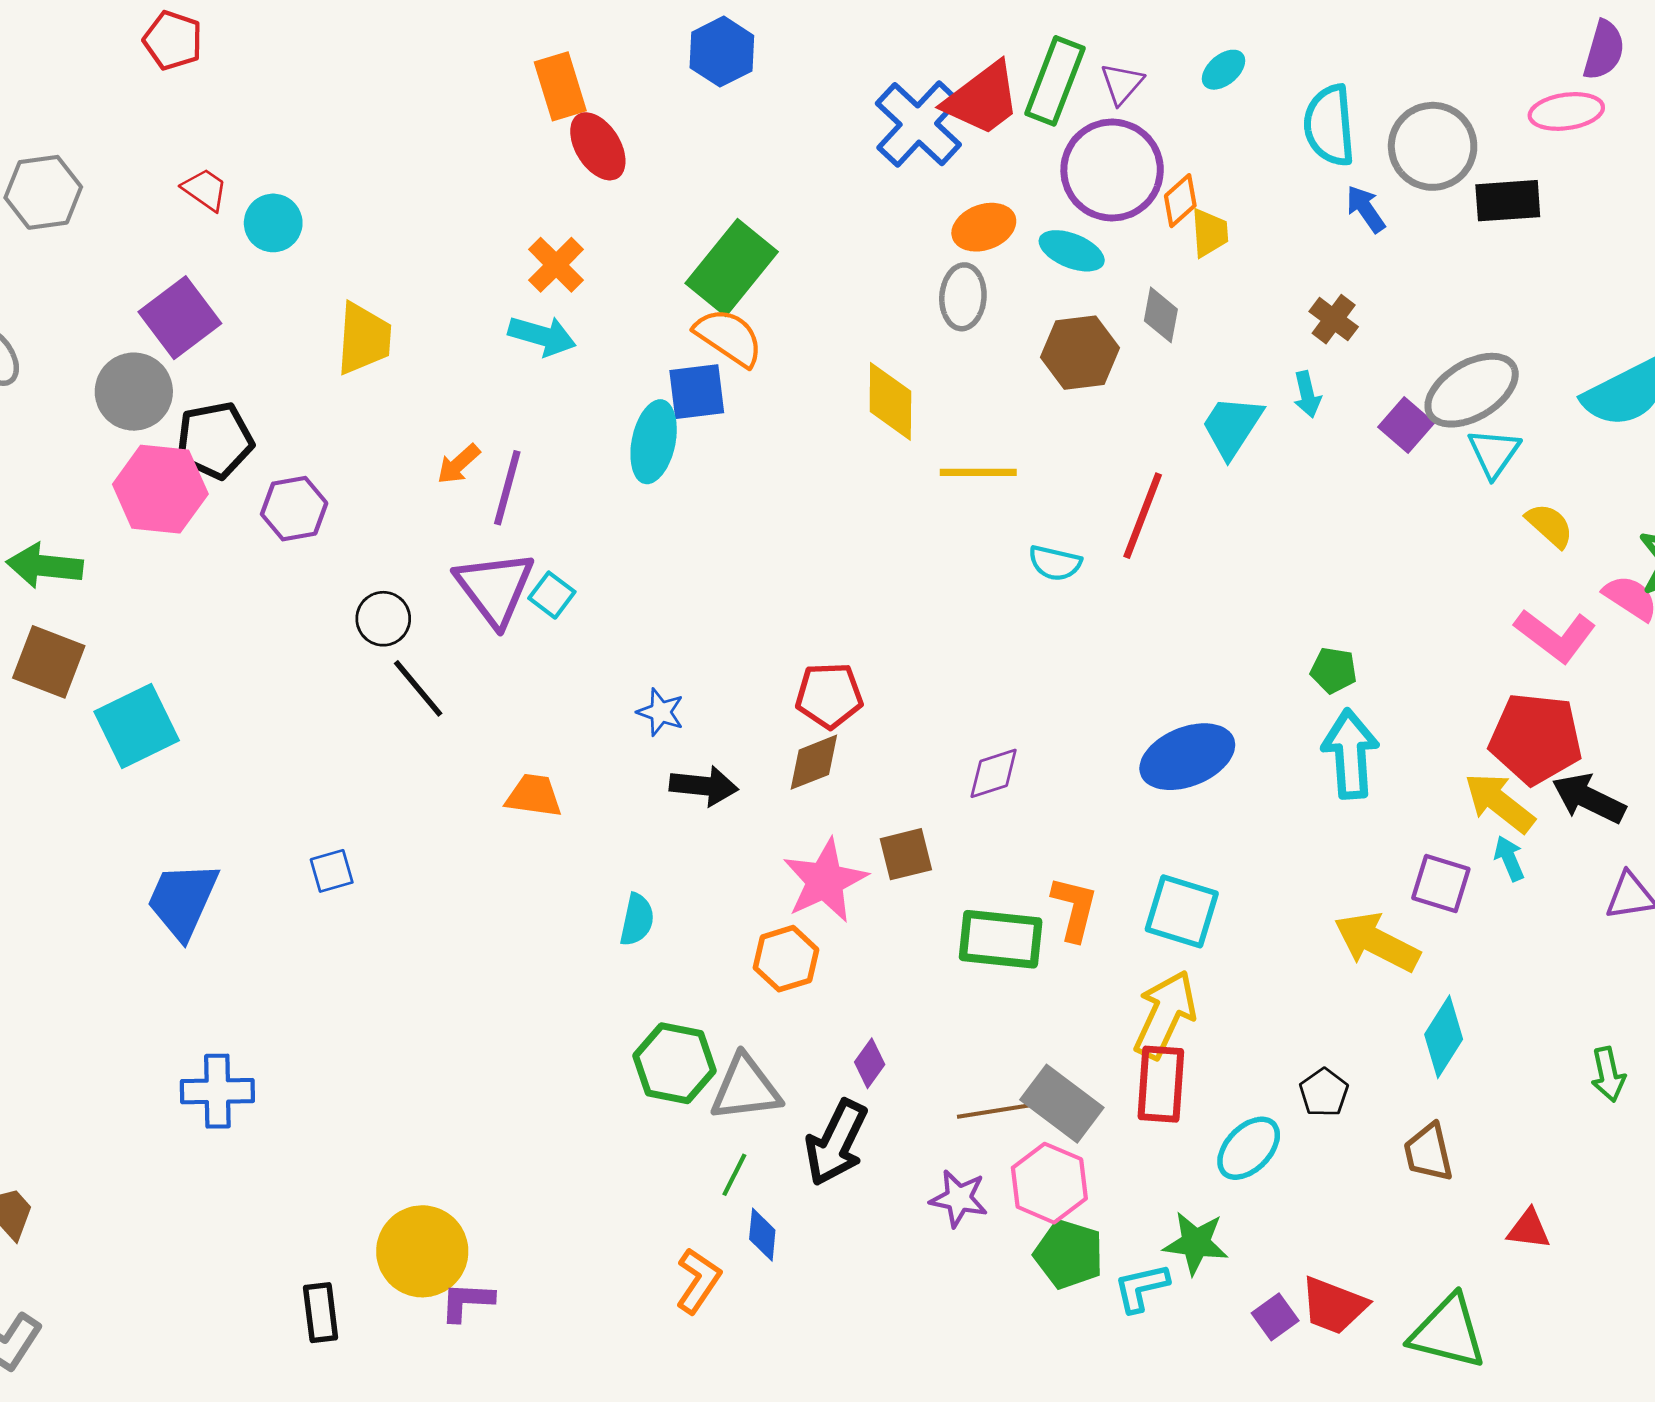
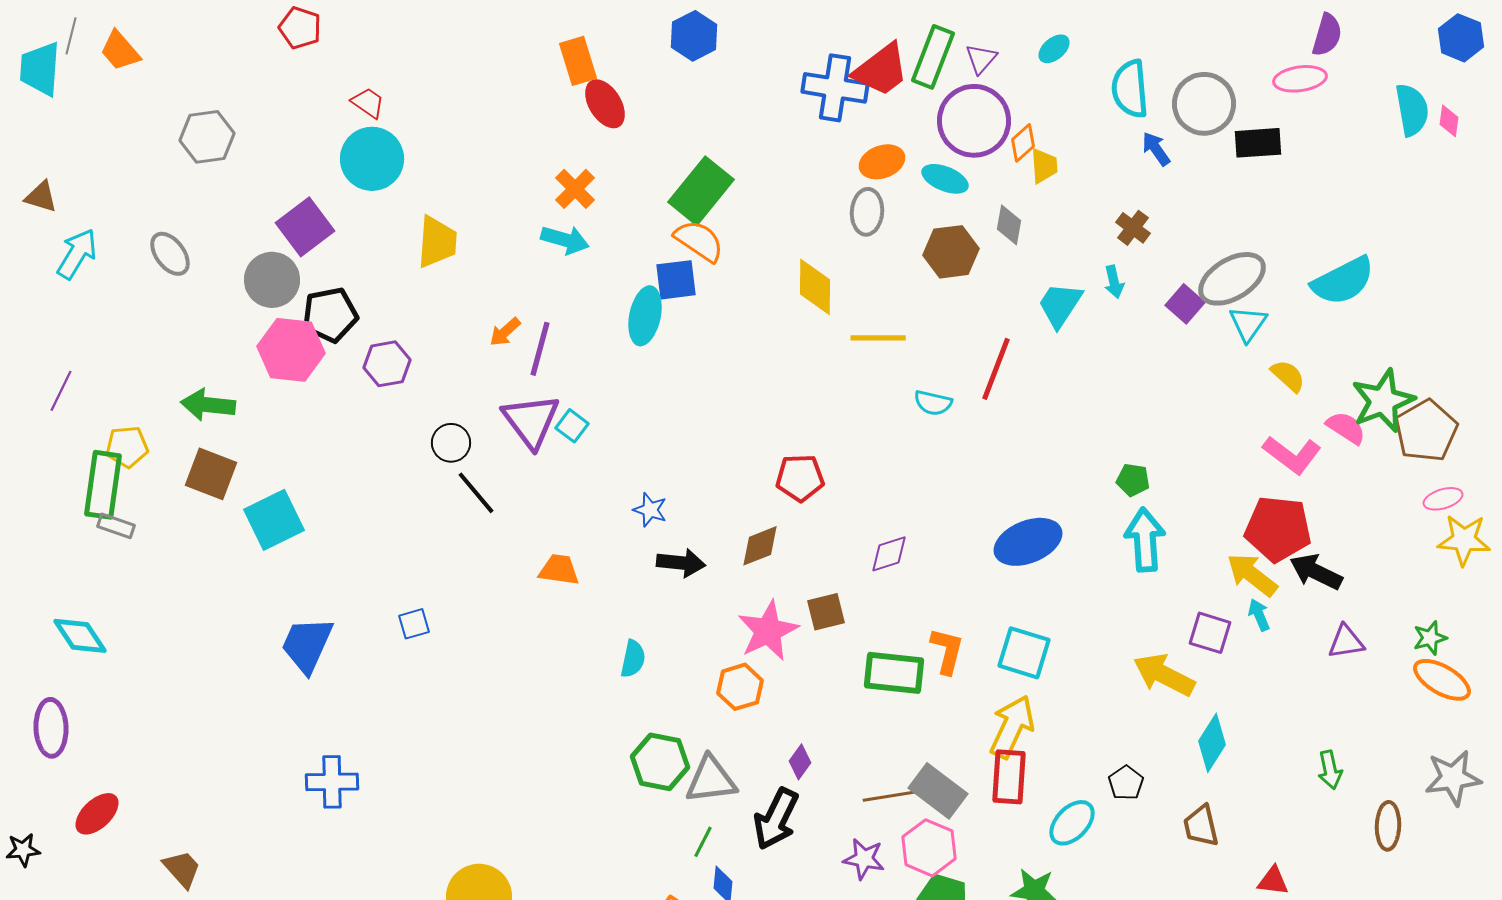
blue cross: (918, 124) -> (835, 88), turned -34
red trapezoid: (205, 190) -> (368, 103), moved
cyan circle: (273, 223) -> (372, 159), size x1.5
red pentagon: (829, 695) -> (800, 478), moved

